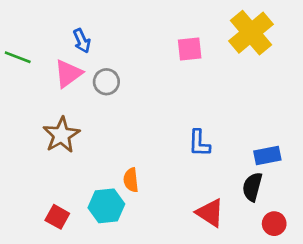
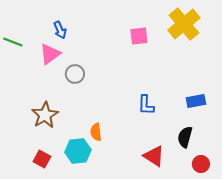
gray circle: (106, 82) -> (75, 74), moved
brown star: (61, 135) -> (45, 115), moved
blue rectangle: (267, 155) -> (196, 101), moved

